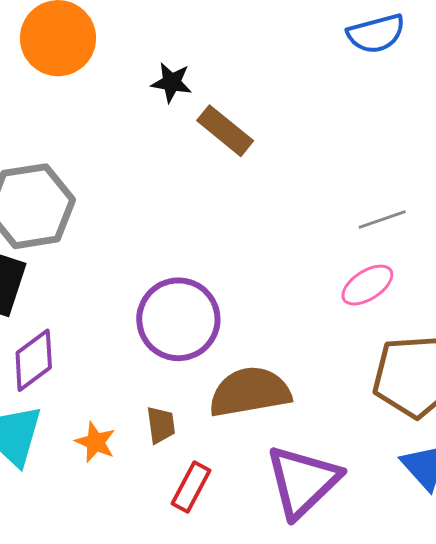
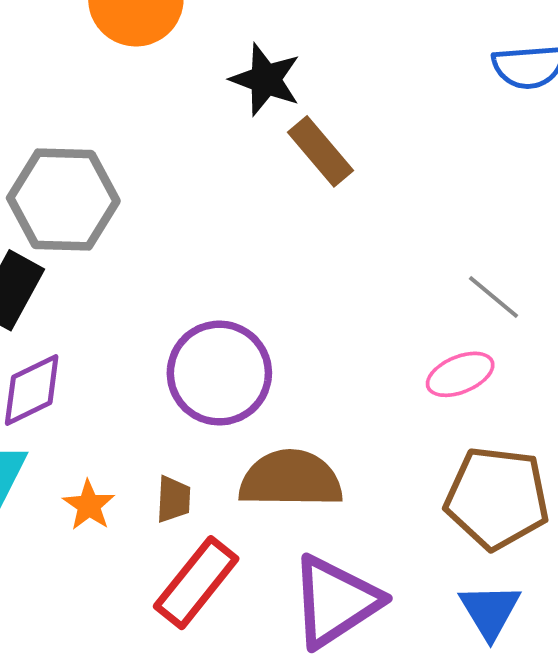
black star: (172, 82) -> (266, 80), size x1.4
gray line: (382, 220) -> (494, 297), turned 48
red rectangle: (191, 487) -> (196, 583), size x1.5

